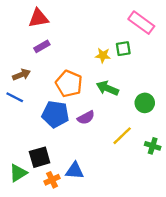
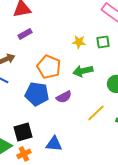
green square: (123, 49) -> (103, 42), moved
green arrow: (107, 88) -> (83, 71), turned -36
orange cross: (52, 180) -> (24, 154), moved

